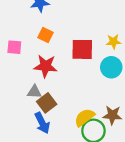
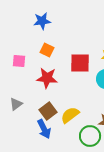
gray triangle: (34, 92) -> (16, 104), moved, turned -40
yellow semicircle: (85, 117) -> (70, 115), moved

